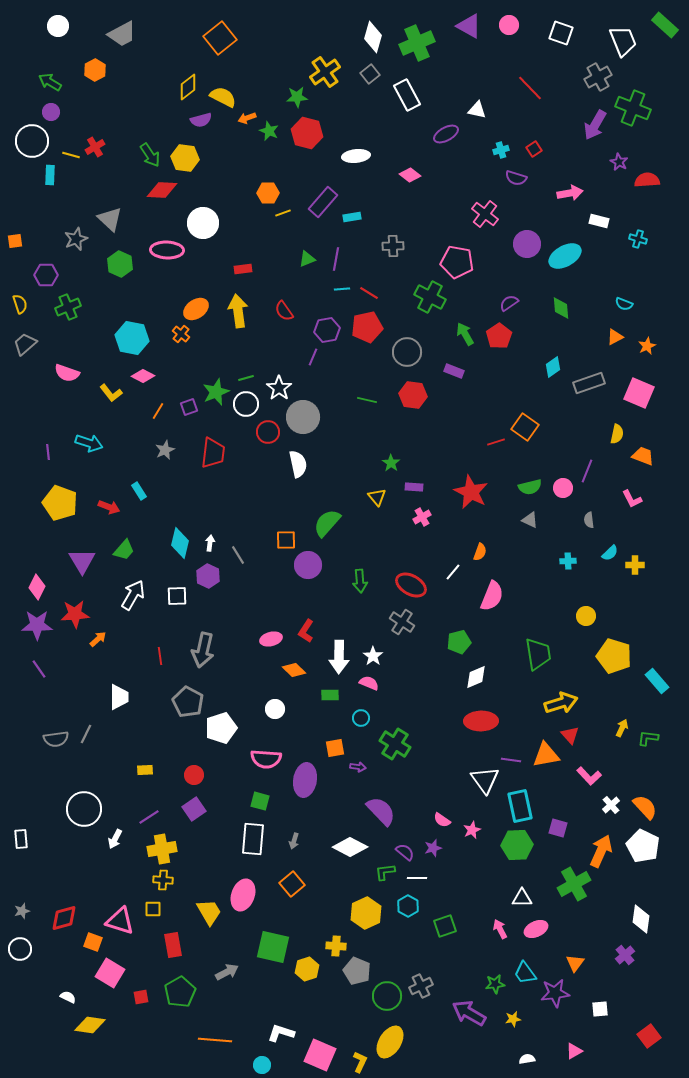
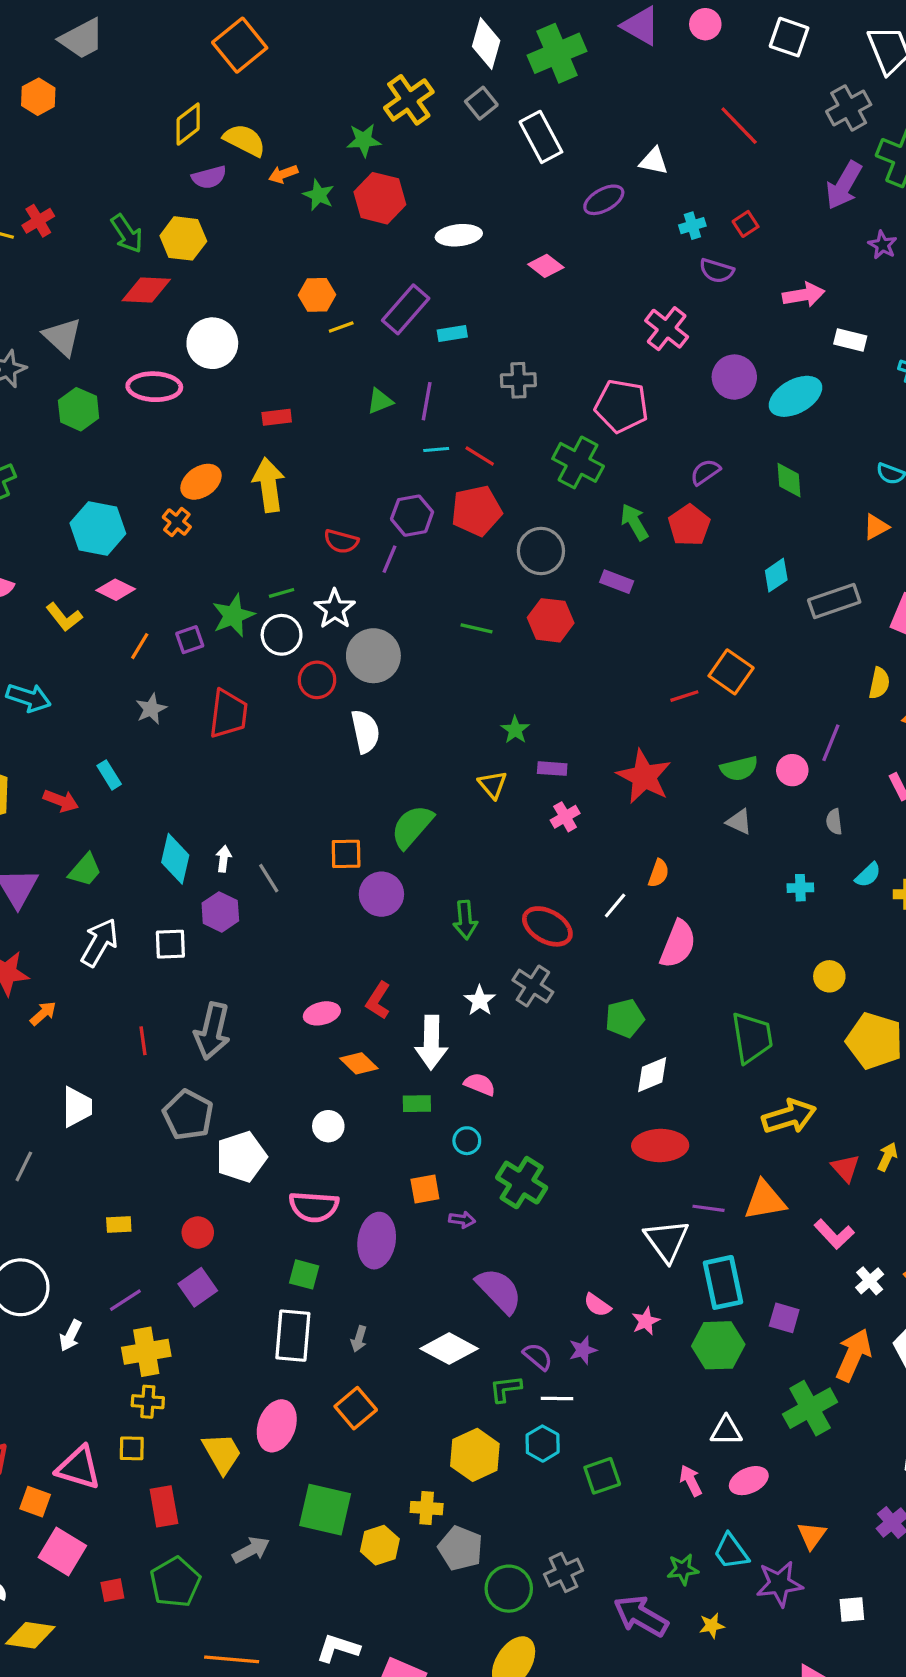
red semicircle: (284, 311) -> (341, 541), moved, turned -40
white star: (373, 656) -> (480, 1001), moved
red triangle: (570, 735) -> (845, 1168), moved

